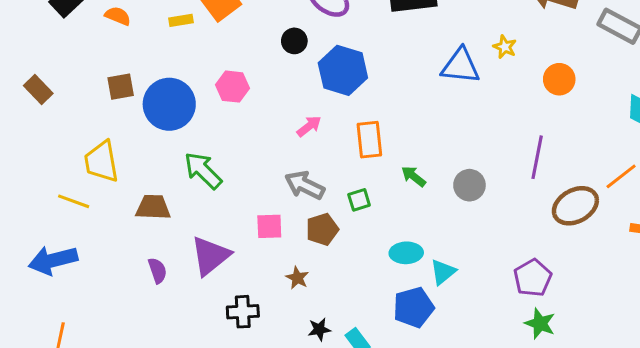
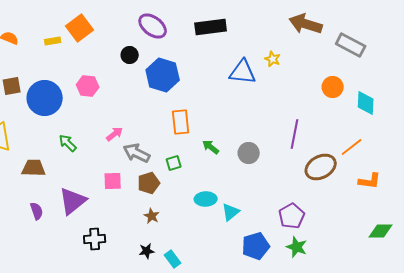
orange circle: (559, 79) -> (333, 87), moved
pink arrow: (309, 126) -> (115, 134), moved
green arrow: (203, 170) -> (68, 143), size x0.7
brown star: (297, 278) -> (152, 216), moved
blue pentagon: (414, 307) -> (256, 246), moved

